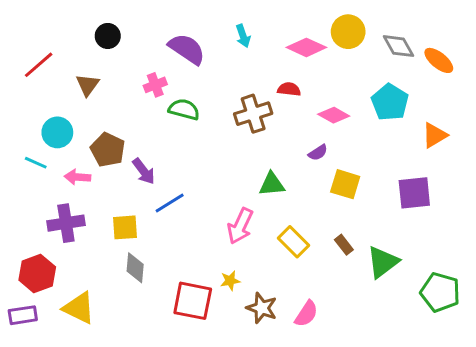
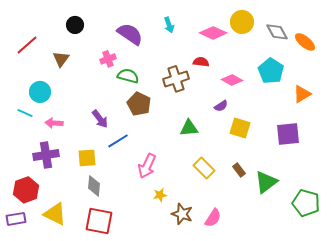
brown pentagon: (108, 150) -> (139, 104), moved
pink arrow: (240, 226) -> (147, 166), moved
red square: (193, 301) -> (99, 221), moved

